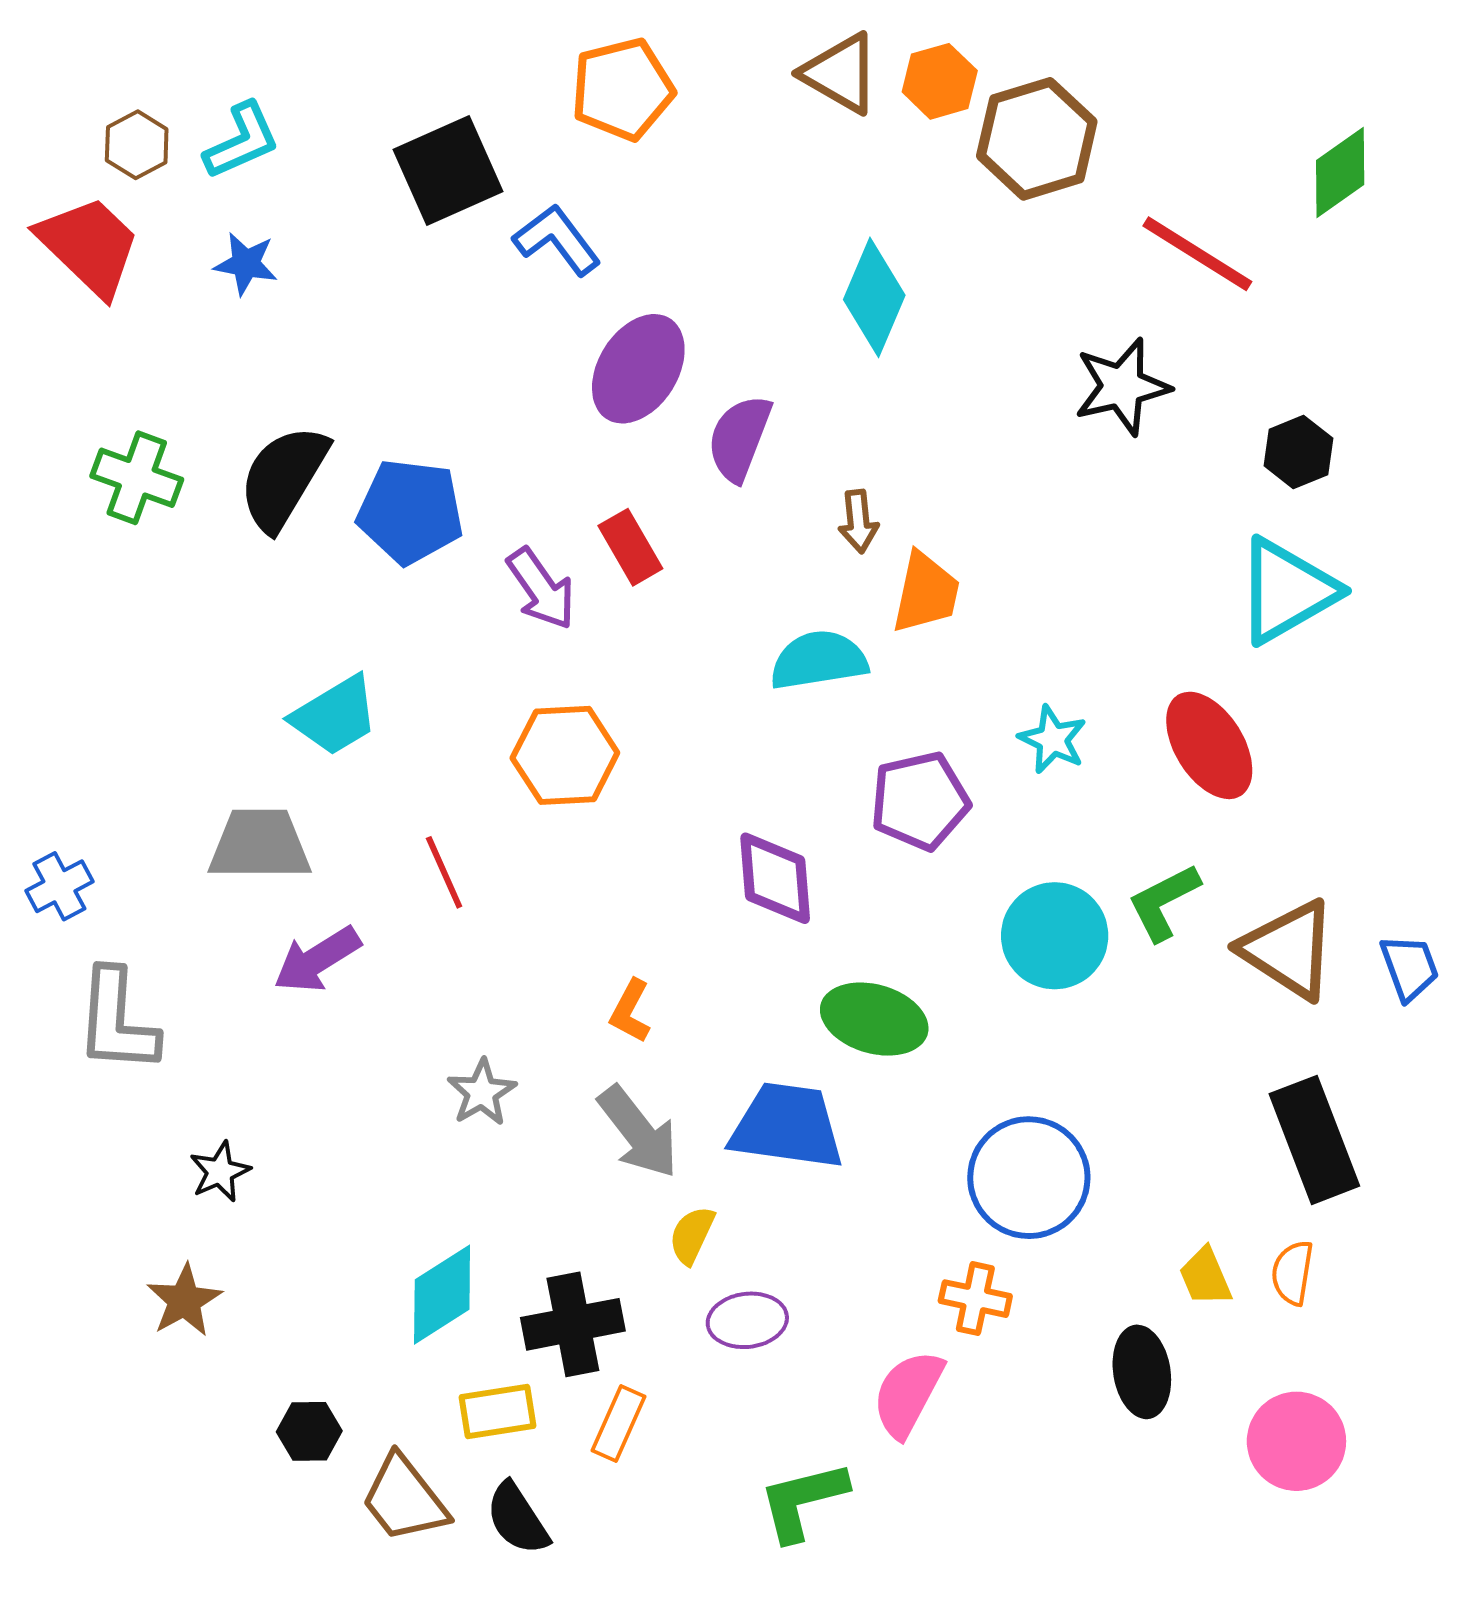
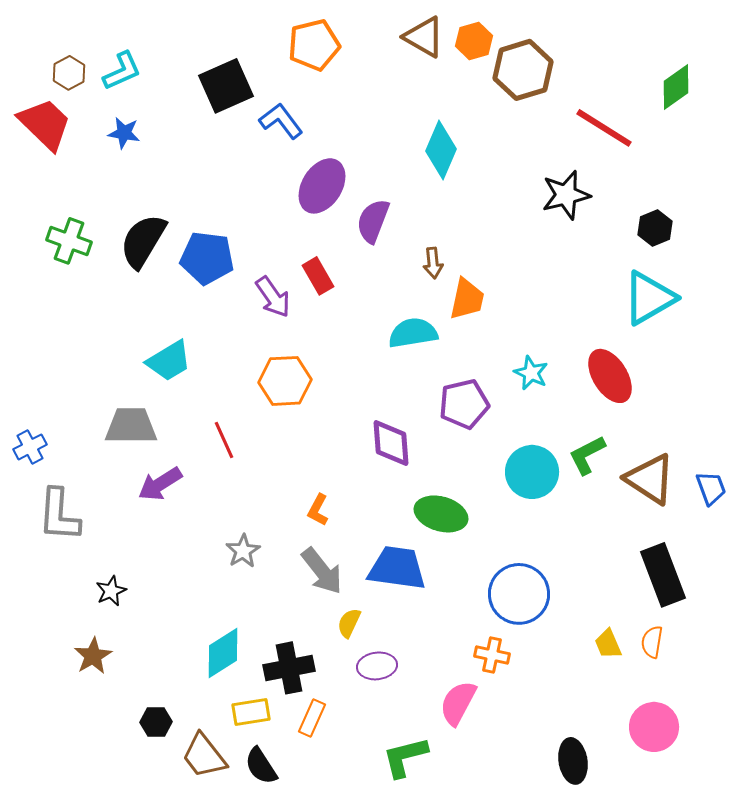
black ellipse: (1142, 1372) -> (573, 761), moved

